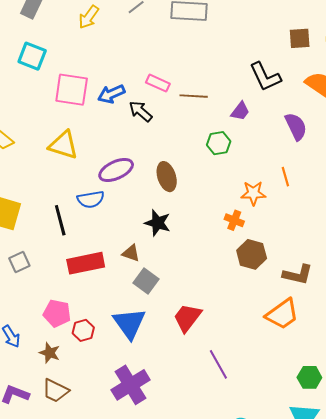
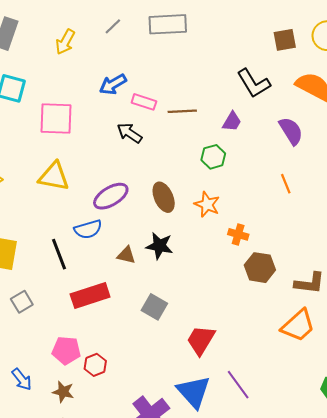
blue arrow: (111, 94) -> (113, 84), moved
orange star: (253, 193) -> (207, 204), moved, turned 30
brown triangle: (131, 253) -> (126, 255), moved
blue triangle: (129, 323) -> (194, 392), moved

